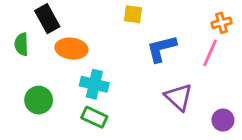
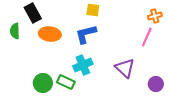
blue L-shape: (162, 49) -> (86, 34), moved
cyan cross: (94, 84) -> (83, 65), moved, turned -36
green circle: (39, 100) -> (43, 83), moved

